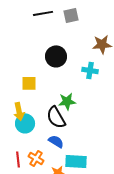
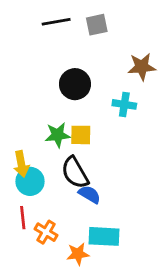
yellow square: (29, 83) -> (81, 135), moved
green star: (67, 101) -> (58, 135), moved
blue semicircle: (56, 141) -> (89, 194), moved
red line: (18, 159) -> (23, 218), moved

